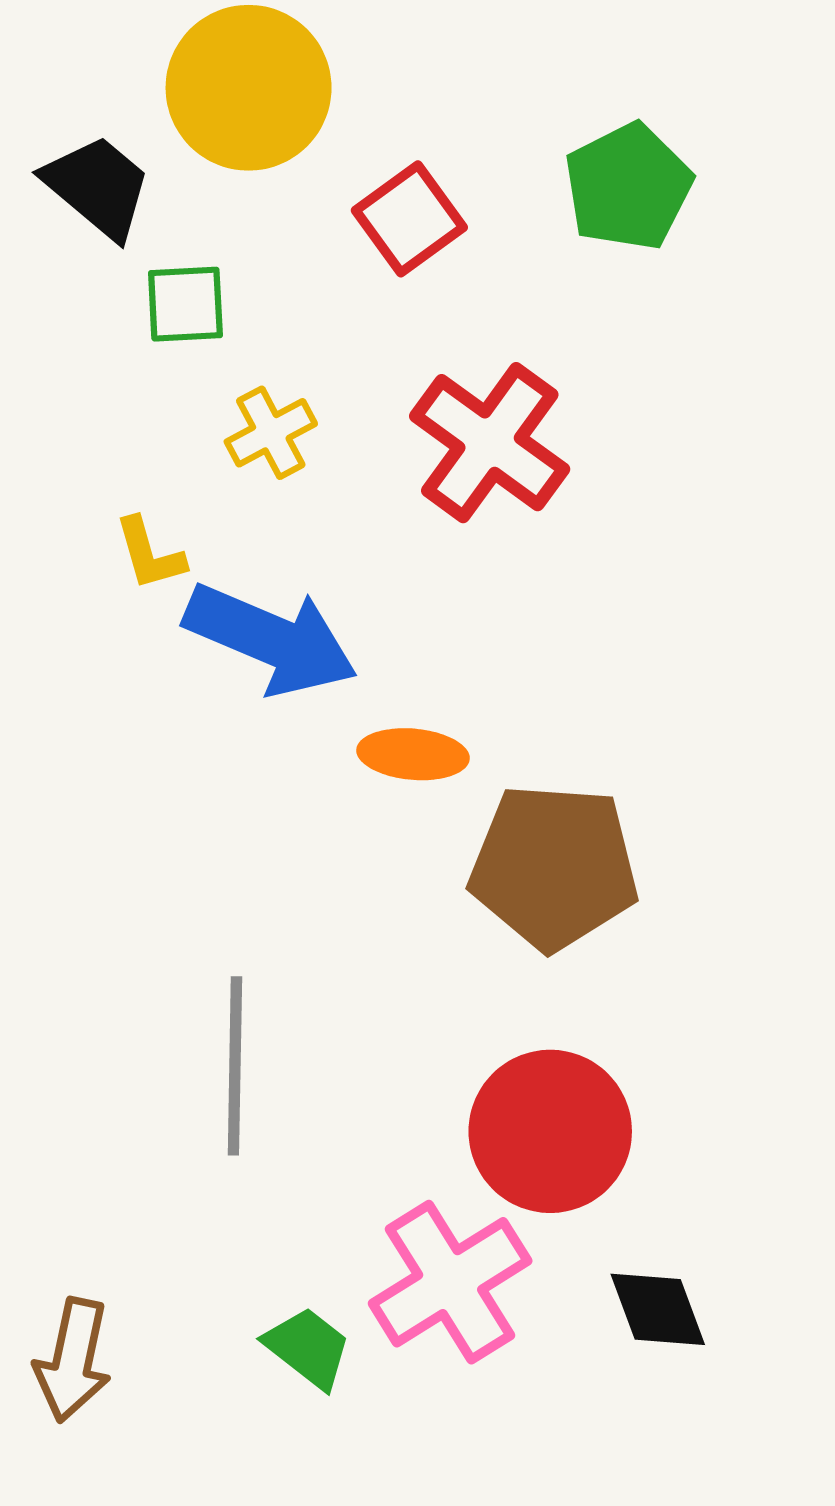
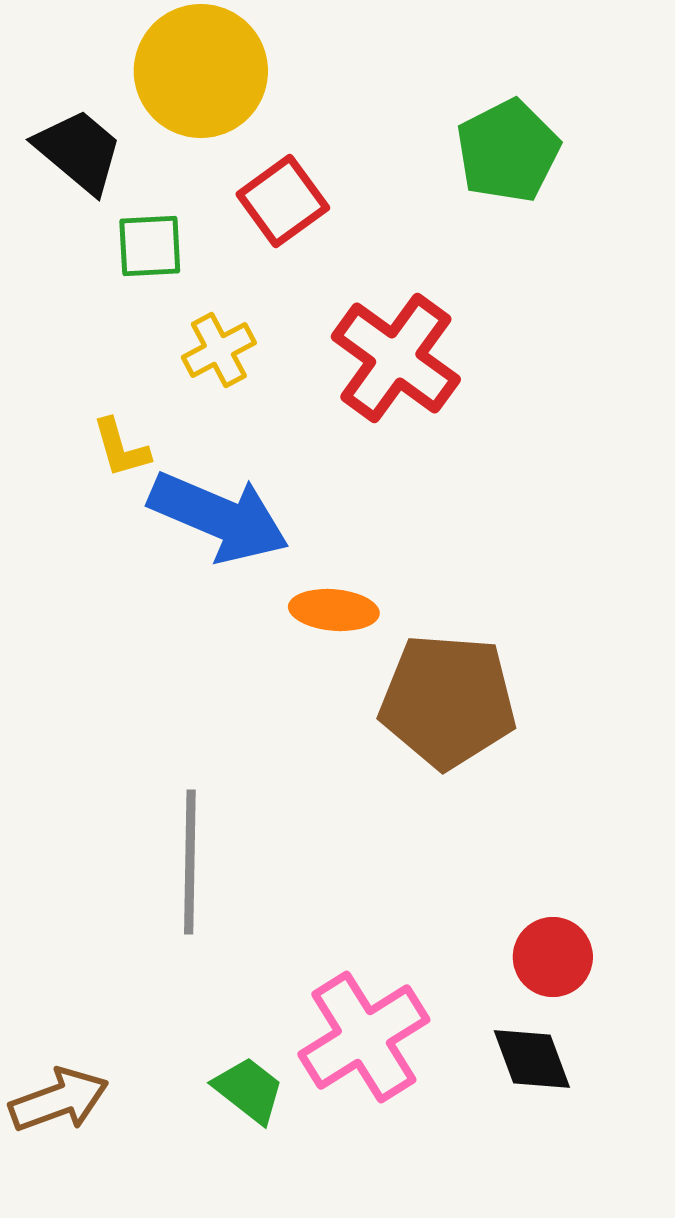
red square: (409, 219) -> (283, 201), moved
red circle: (550, 1131) -> (553, 957), moved, size x0.6
brown arrow: (73, 1360) -> (59, 1100), turned -122

